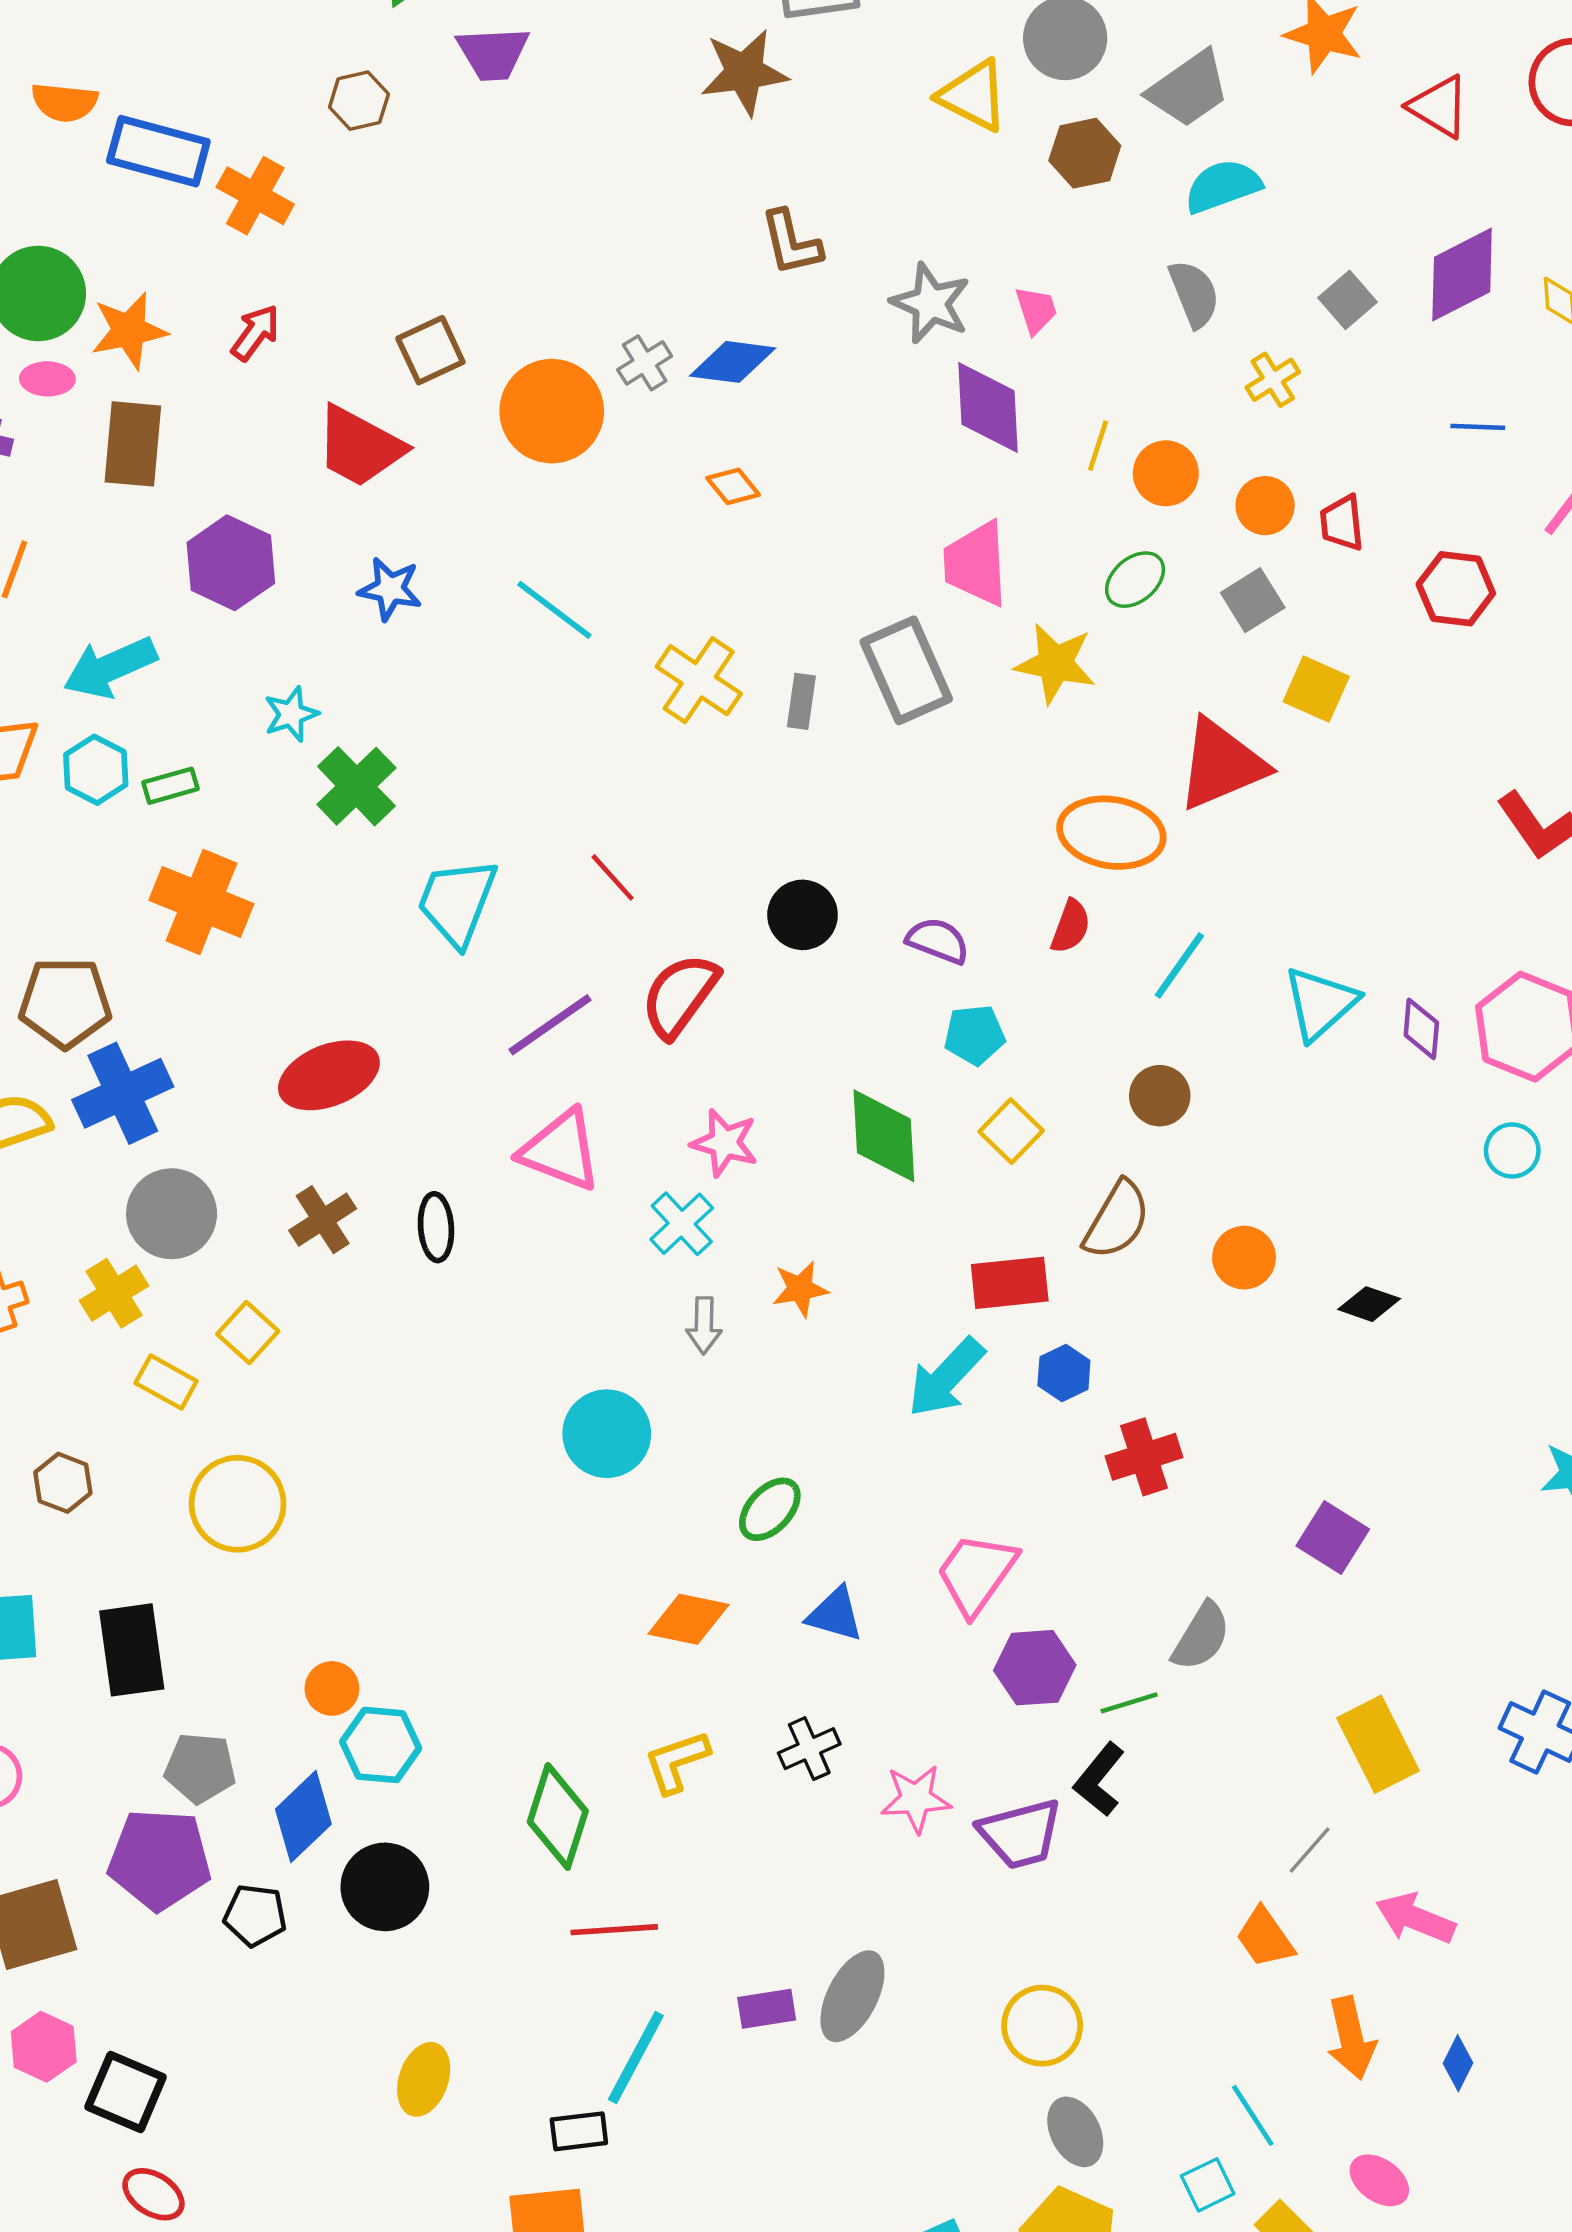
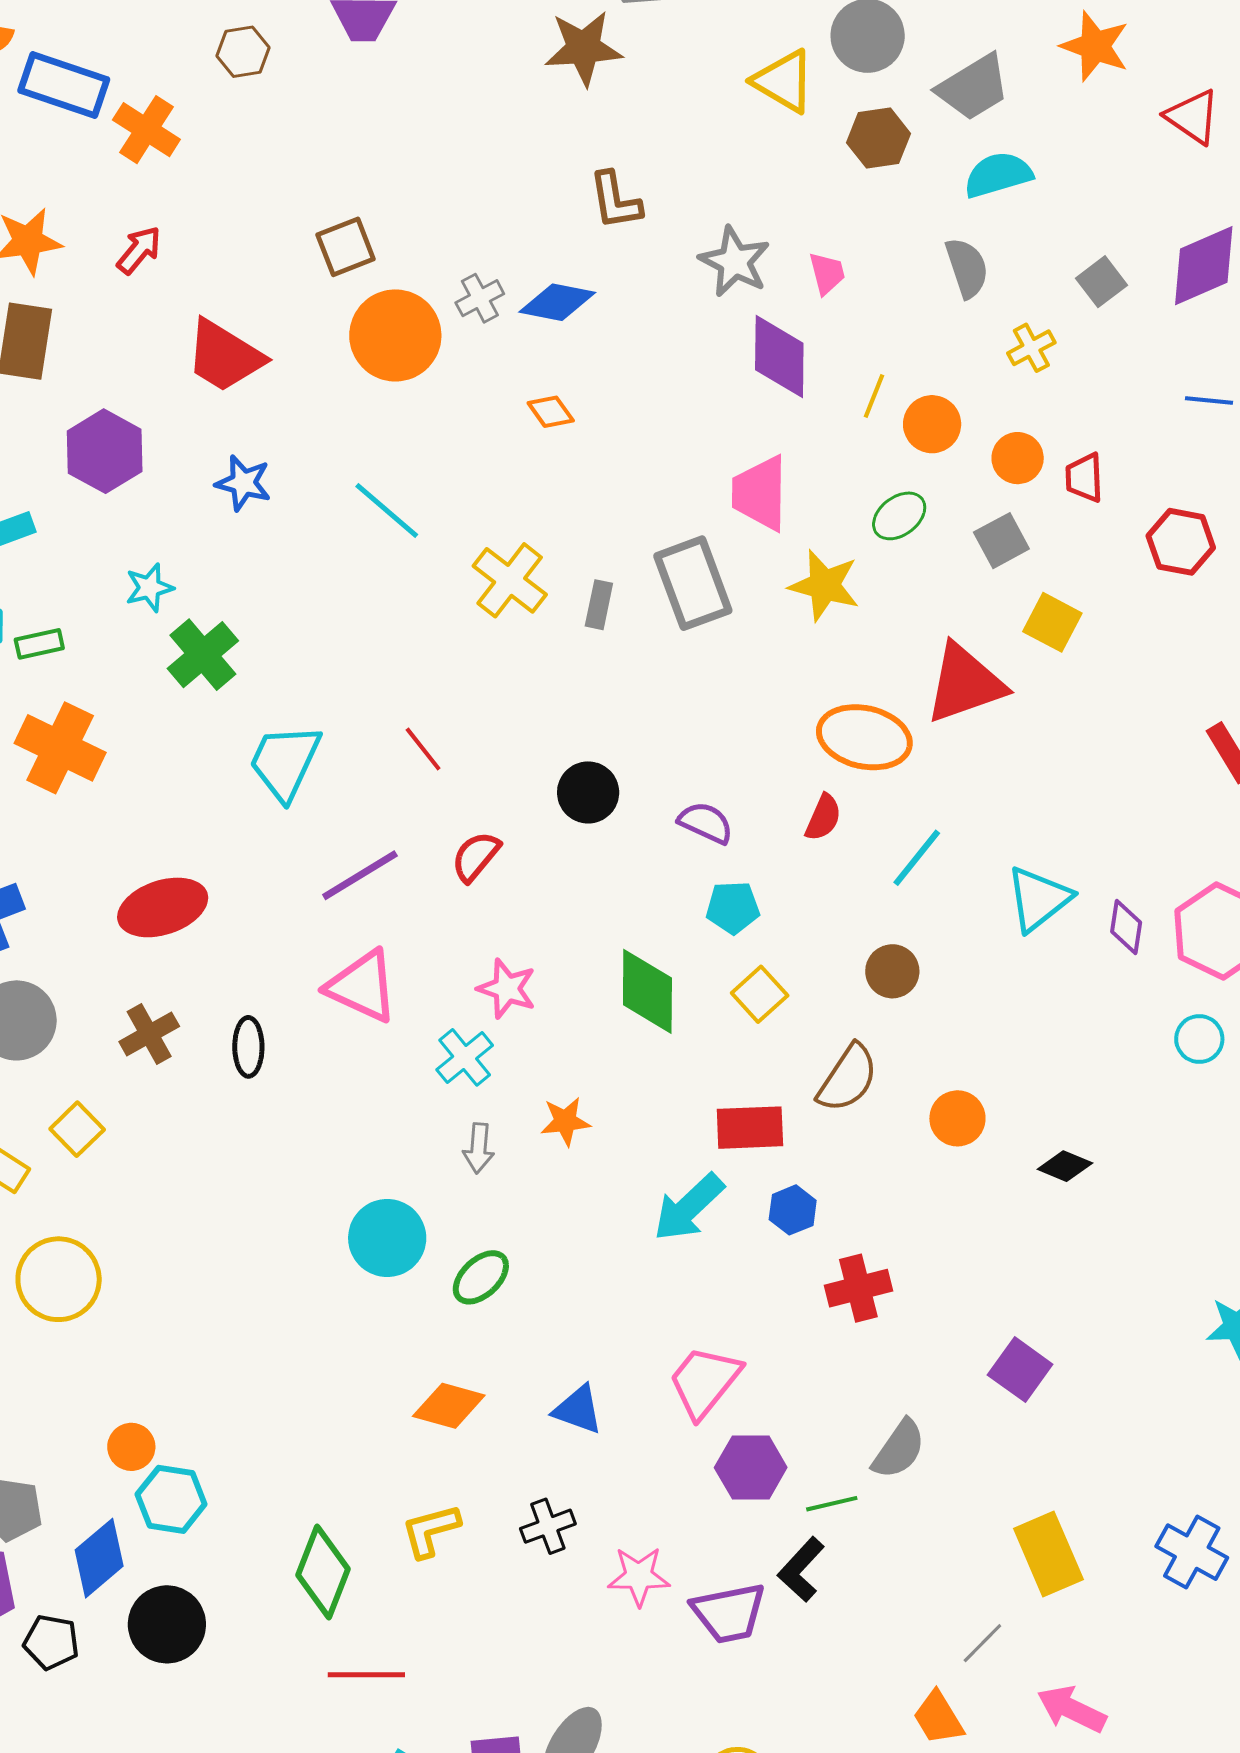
brown square: (430, 350) -> (346, 247), moved
red semicircle: (680, 995) -> (476, 856), size x0.7
green ellipse: (770, 1509) -> (481, 1277), moved

